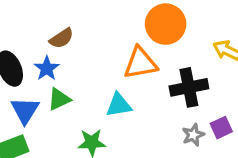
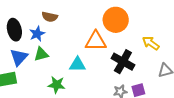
brown semicircle: (62, 38) -> (50, 17), turned 35
black cross: (189, 87) -> (123, 62), turned 30

